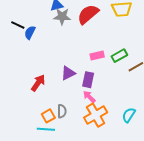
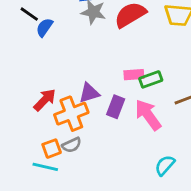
green rectangle: (119, 56) -> (151, 79), moved
pink arrow: (89, 97) -> (148, 115), moved, size x1.6
gray semicircle: (62, 111) -> (72, 145), turned 56
orange cross: (96, 115) -> (71, 114), moved

